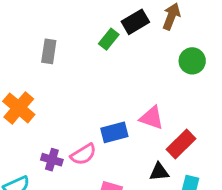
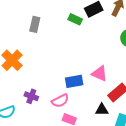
green rectangle: (109, 39) -> (75, 19), turned 72
pink semicircle: (83, 154) -> (60, 101), moved

